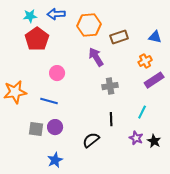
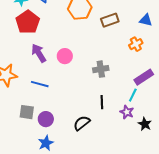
purple arrow: (96, 57) -> (39, 53), moved
pink circle: (57, 73) -> (65, 56), moved
purple rectangle: (154, 80) -> (144, 77), moved
purple circle: (55, 127) -> (46, 119), moved
purple star: (136, 138) -> (127, 112), moved

